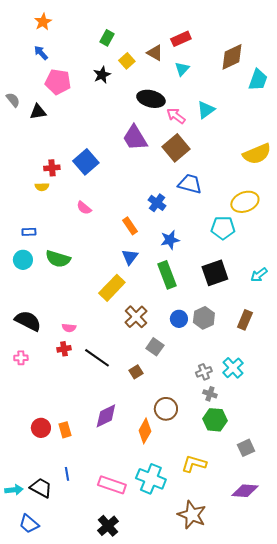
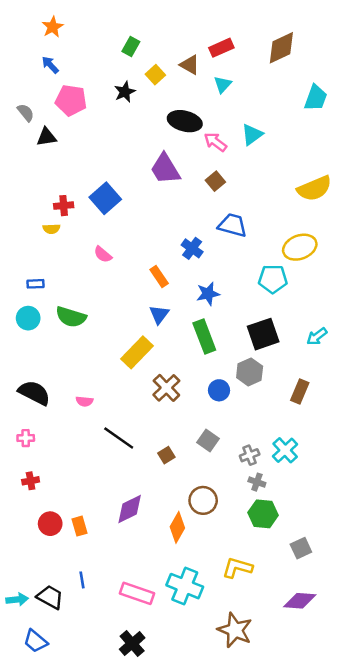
brown diamond: (232, 57) -> (281, 48), moved
gray semicircle: (13, 100) -> (26, 113), moved
brown square: (176, 148) -> (215, 181), size x0.6
gray hexagon: (204, 318) -> (250, 372), moved
gray square: (155, 347) -> (208, 440), moved
red cross: (64, 349) -> (31, 481), moved

